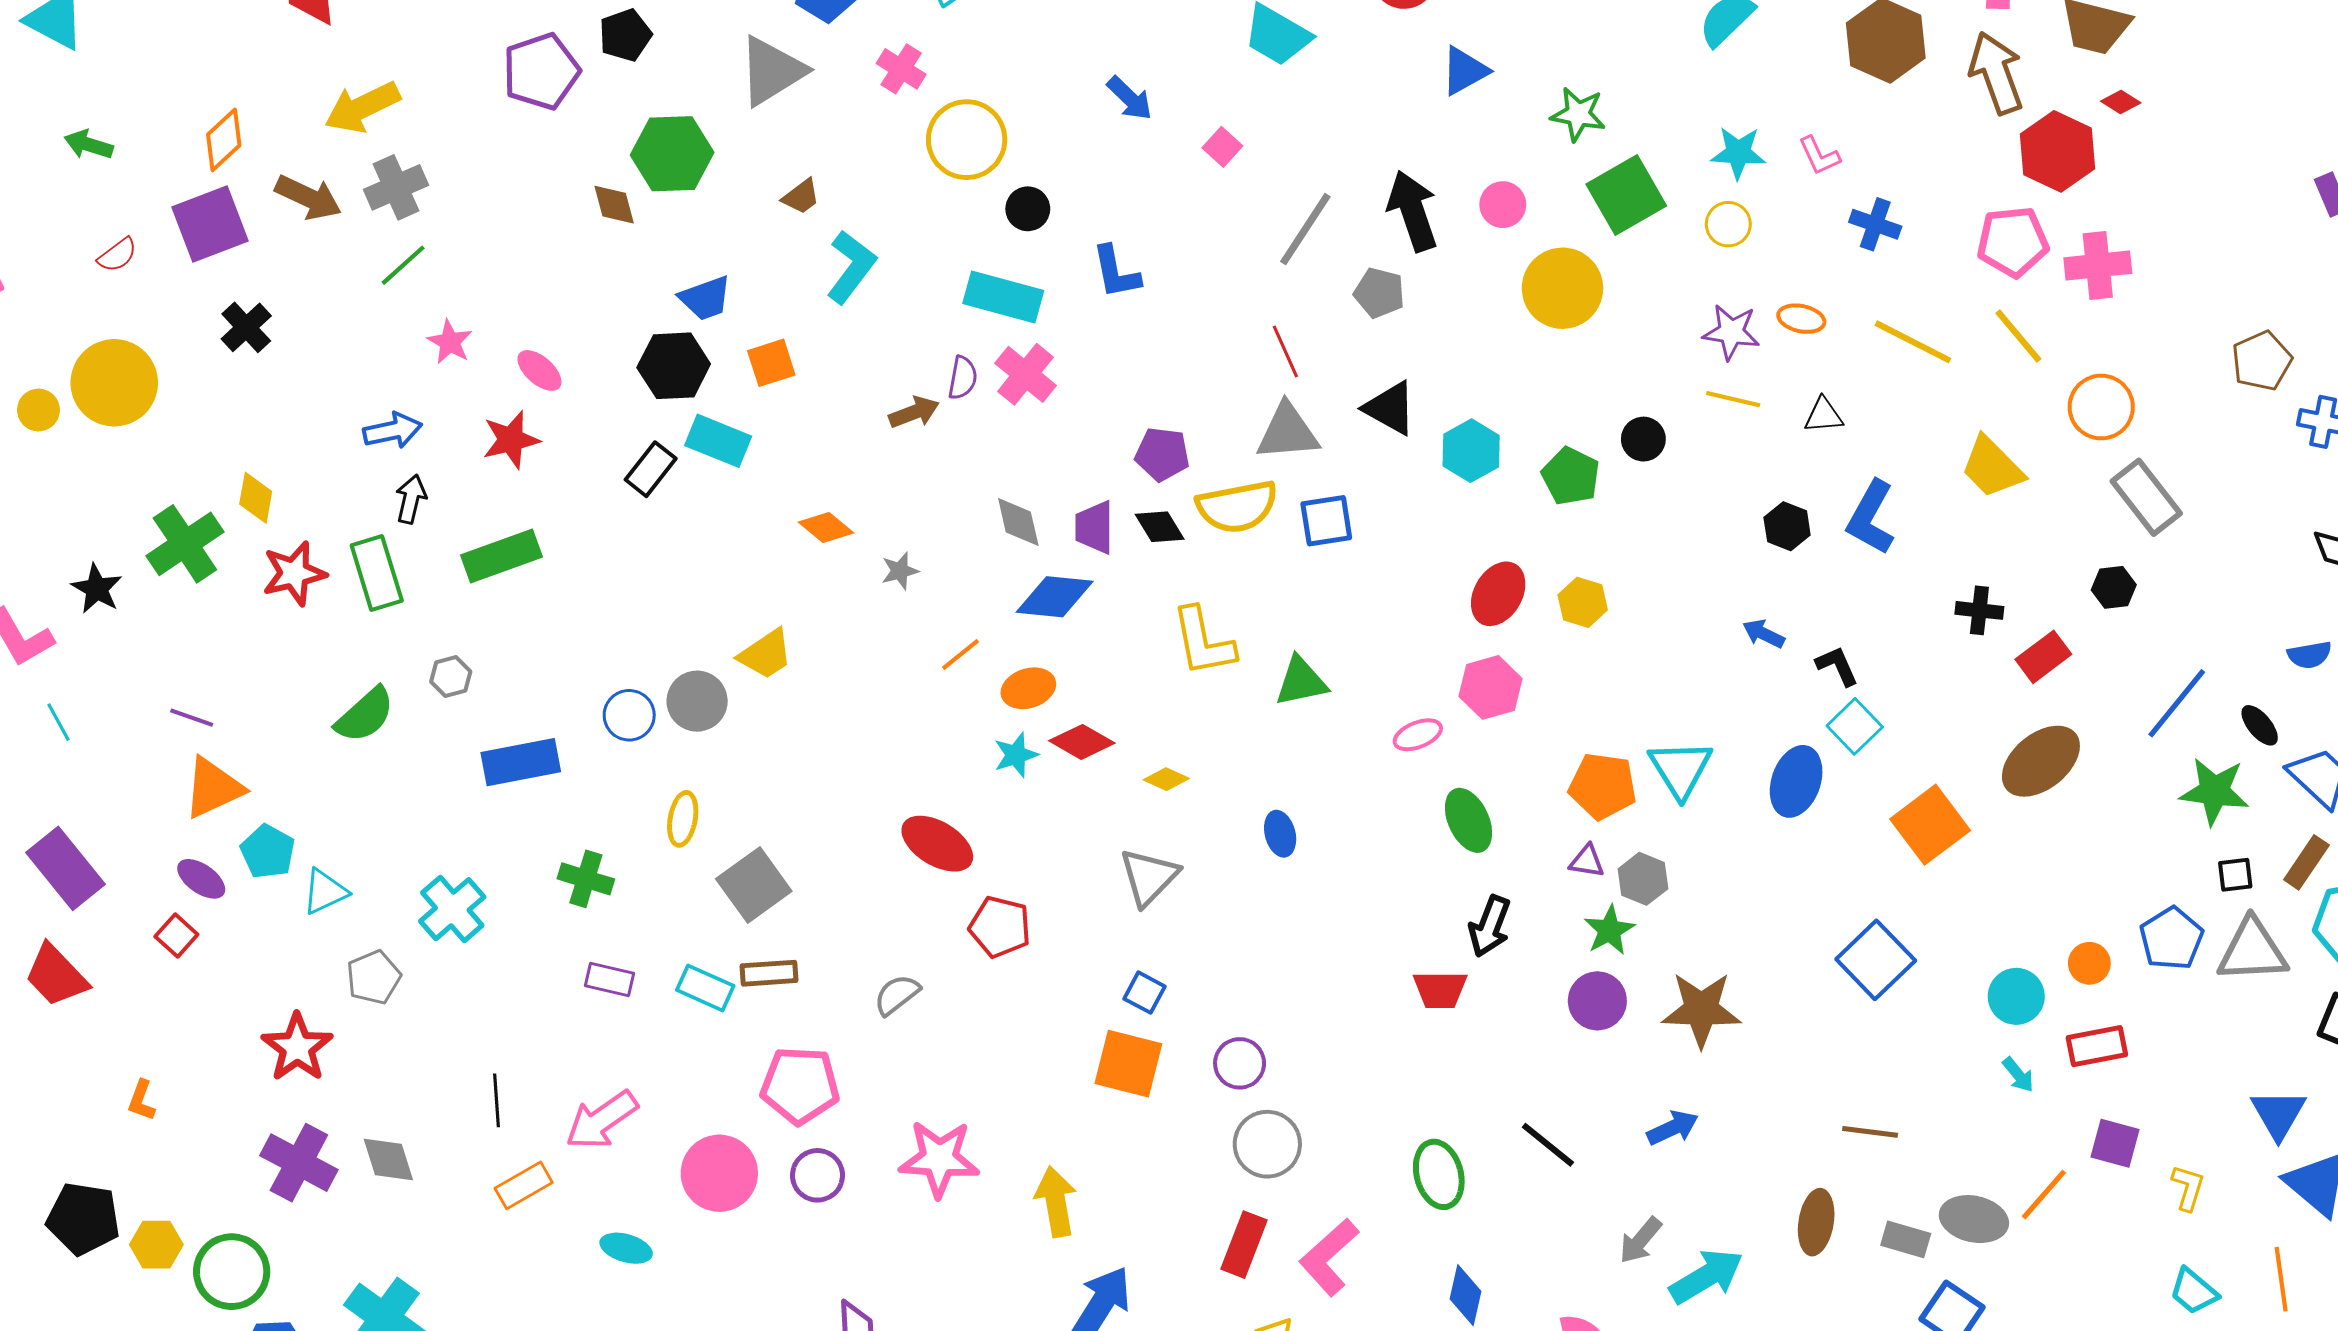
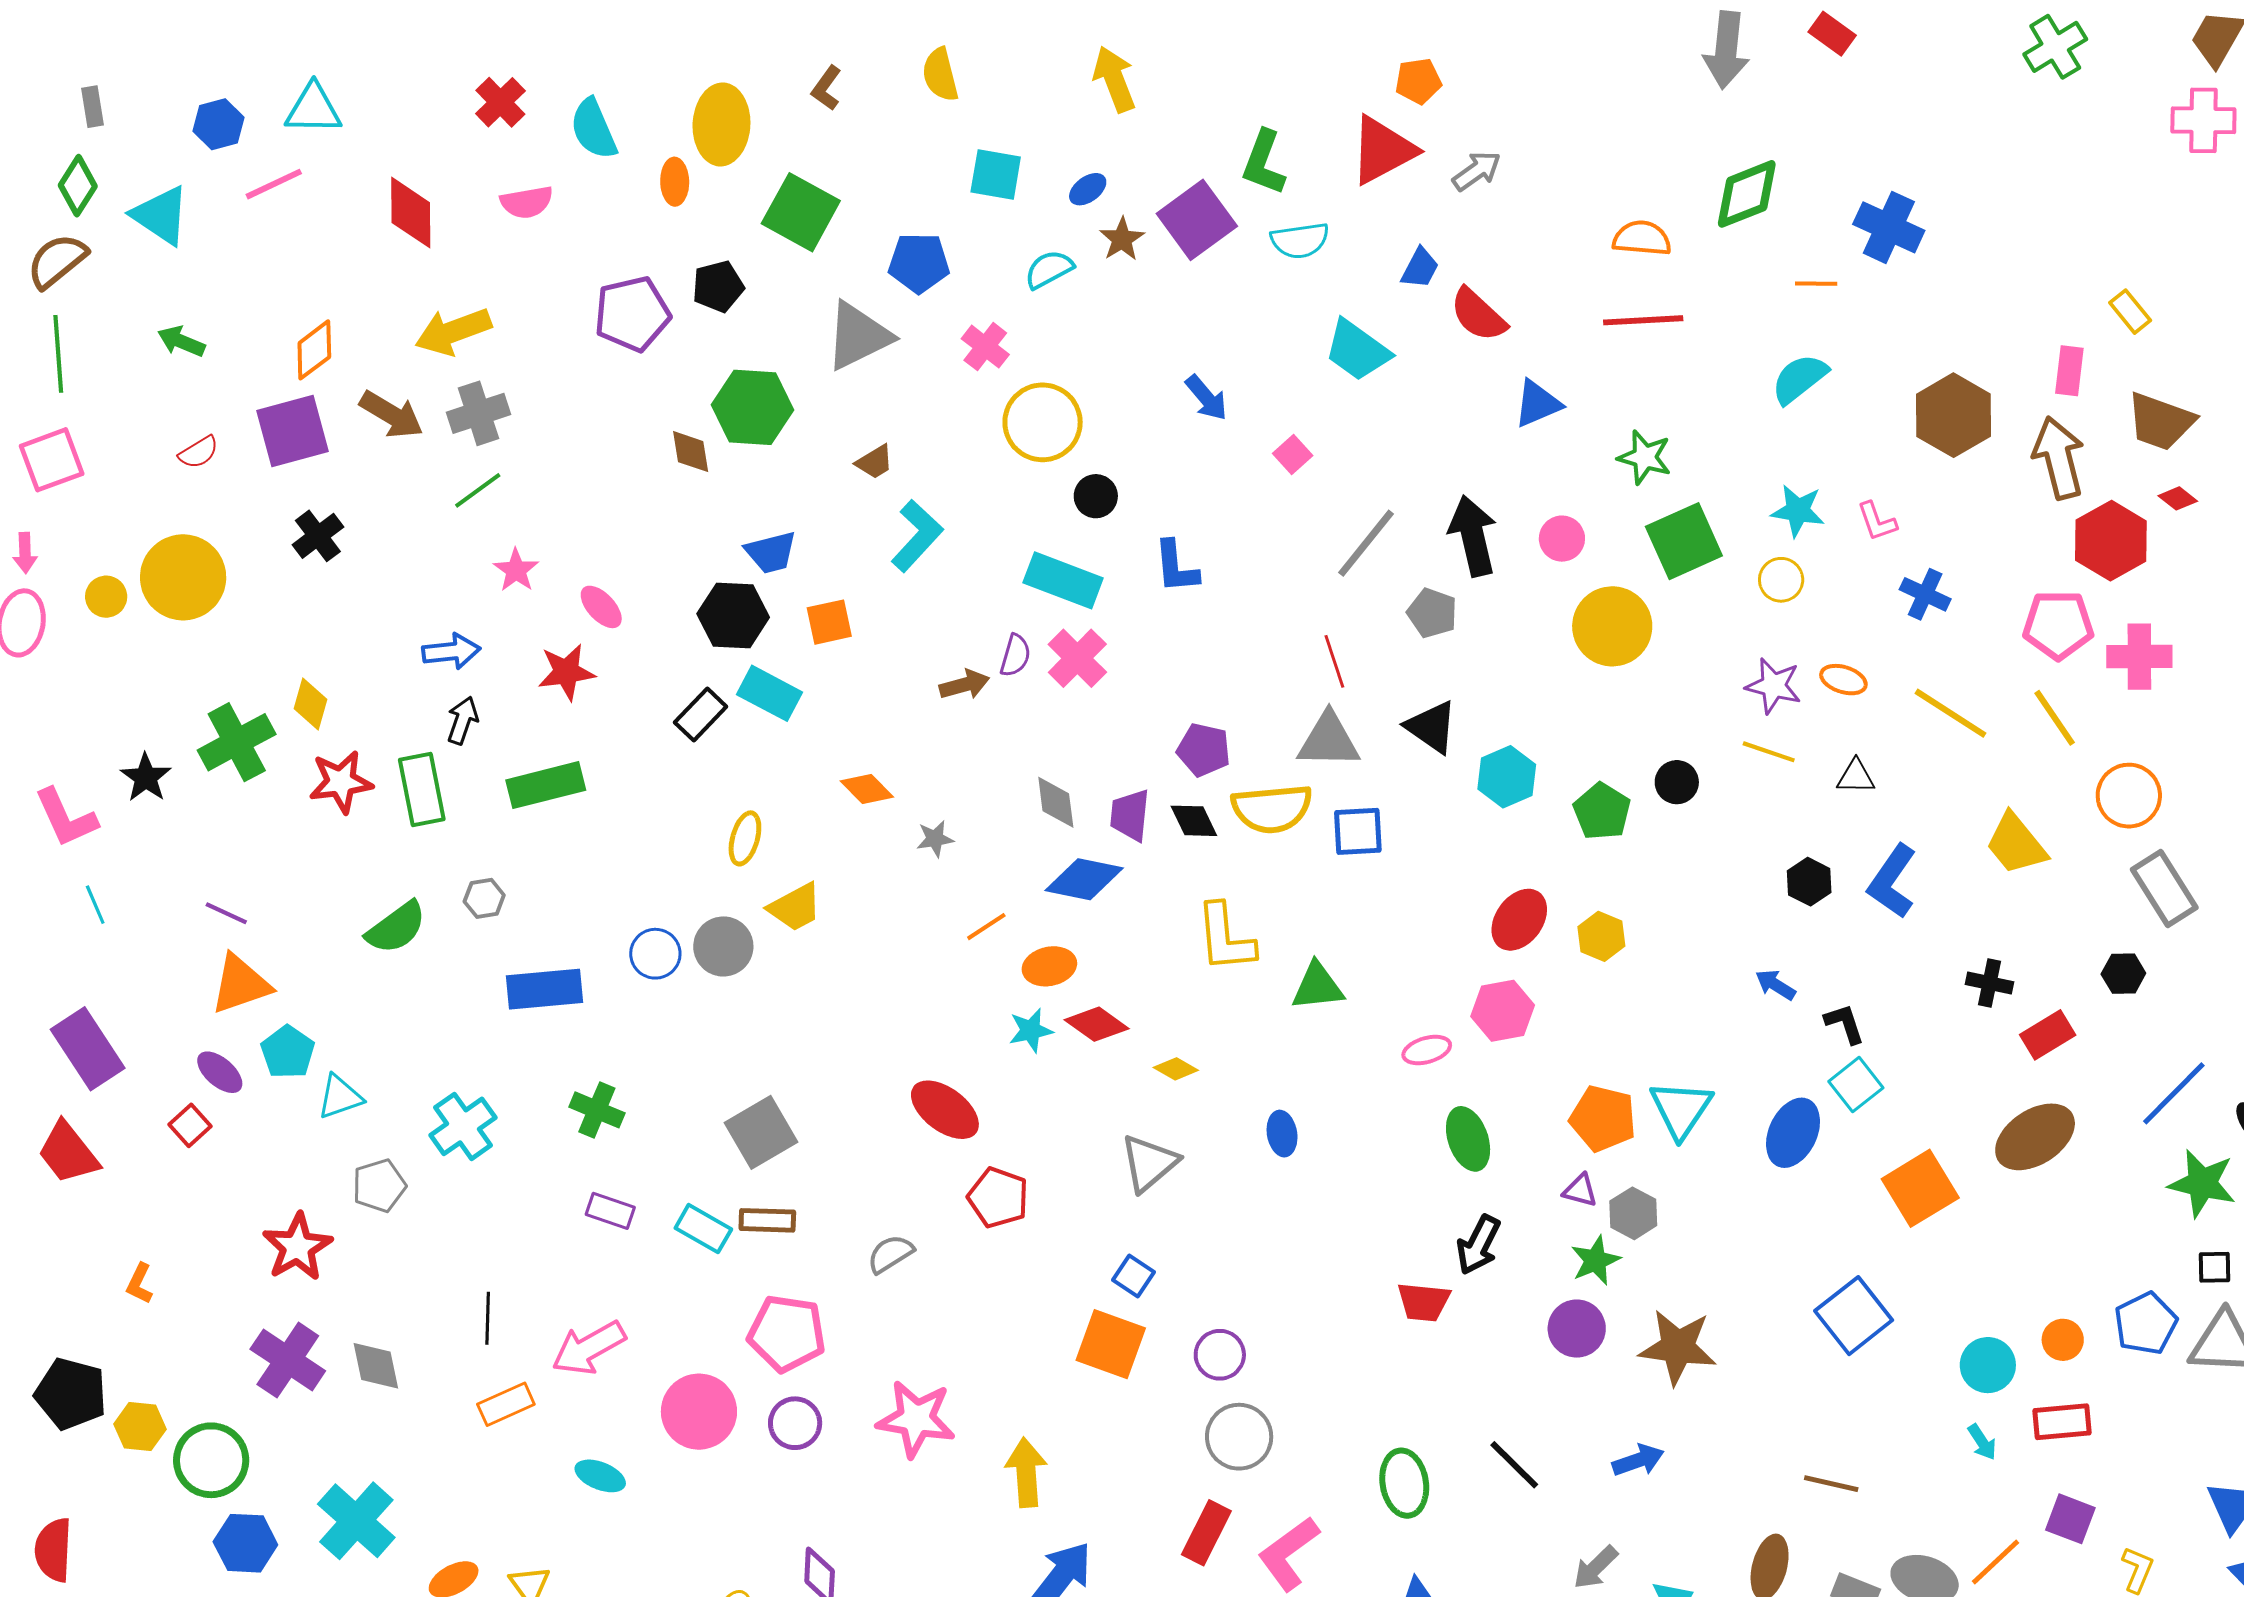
yellow ellipse: (683, 819) -> (745, 838), moved

